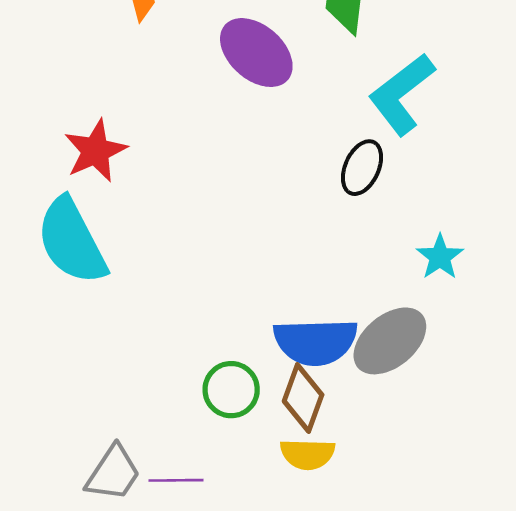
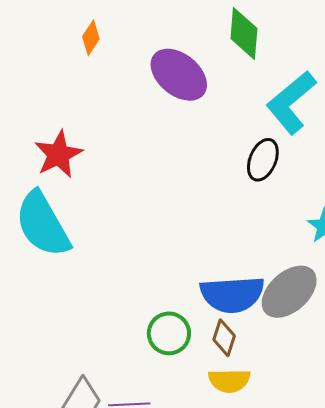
brown diamond: (303, 398) -> (224, 338), size x0.7

